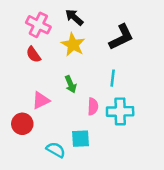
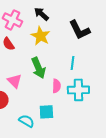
black L-shape: (121, 37) -> (79, 30), turned 90
green arrow: (71, 84) -> (38, 68), size x1.5
pink triangle: (41, 100) -> (14, 81), turned -49

